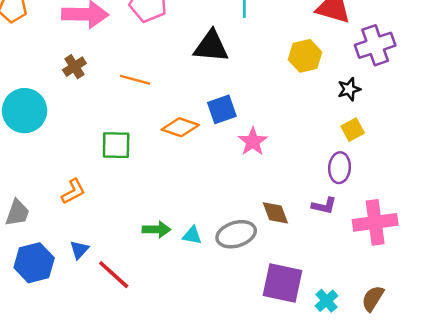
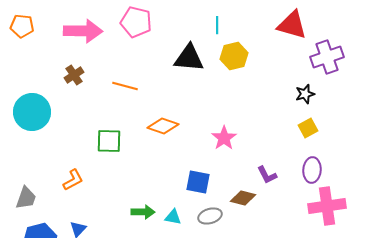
yellow hexagon: (305, 56) -> (234, 56), moved
blue square: (222, 109) -> (198, 182), moved, turned 30
purple ellipse: (340, 168) -> (312, 170), moved
purple L-shape: (324, 206) -> (267, 175), moved, turned 50
brown diamond: (275, 213) -> (243, 198), turned -55
gray ellipse: (236, 234) -> (210, 216), size x0.7

